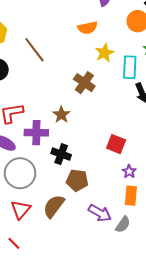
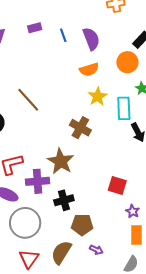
orange semicircle: (88, 28) -> (89, 70), moved
brown star: (61, 115) -> (61, 161), size x1.5
black cross: (61, 154) -> (64, 200), turned -30
purple arrow: (100, 213) -> (96, 250), moved, size x0.6

